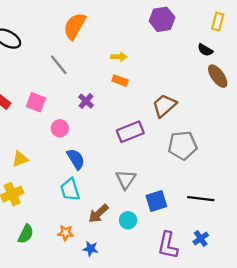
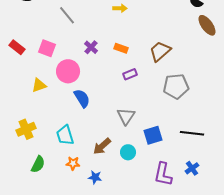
orange rectangle: (120, 81) -> (121, 48), moved
pink circle: (60, 128) -> (68, 71), size x1.5
purple rectangle: (130, 132) -> (130, 74), size x0.6
yellow triangle: (20, 159) -> (39, 85), moved
cyan trapezoid: (70, 190) -> (65, 135), moved

